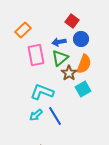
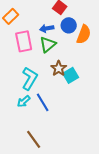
orange semicircle: (84, 64) -> (84, 34), moved
brown star: (69, 73) -> (59, 68), moved
cyan L-shape: (42, 92) -> (30, 78), turned 100

